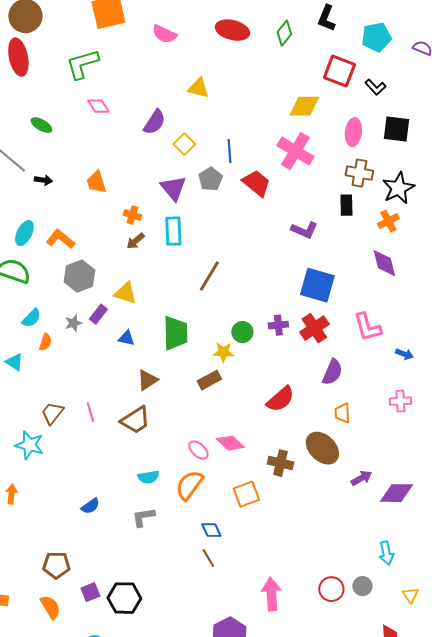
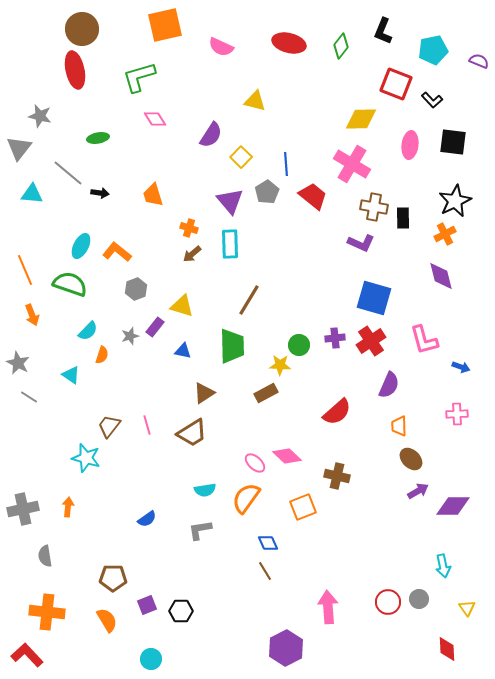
green ellipse: (41, 125) -> (98, 138), turned -40
brown cross: (359, 173) -> (374, 207), moved
gray hexagon: (79, 276) -> (136, 289), size x0.7
brown line: (209, 276) -> (249, 300), moved
brown ellipse: (322, 448) -> (411, 459), moved, size x0.7
black hexagon: (124, 598) -> (181, 611), size x0.7

